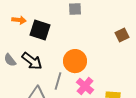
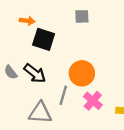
orange arrow: (19, 20) -> (27, 21), moved

